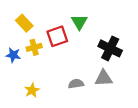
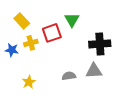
black cross: (110, 48) -> (100, 44), turned -30

